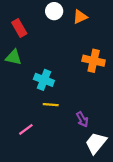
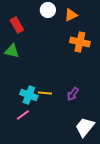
orange cross: (94, 61) -> (80, 42), moved
cyan cross: (44, 80) -> (29, 95), moved
purple arrow: (82, 119) -> (73, 94), moved, turned 64

